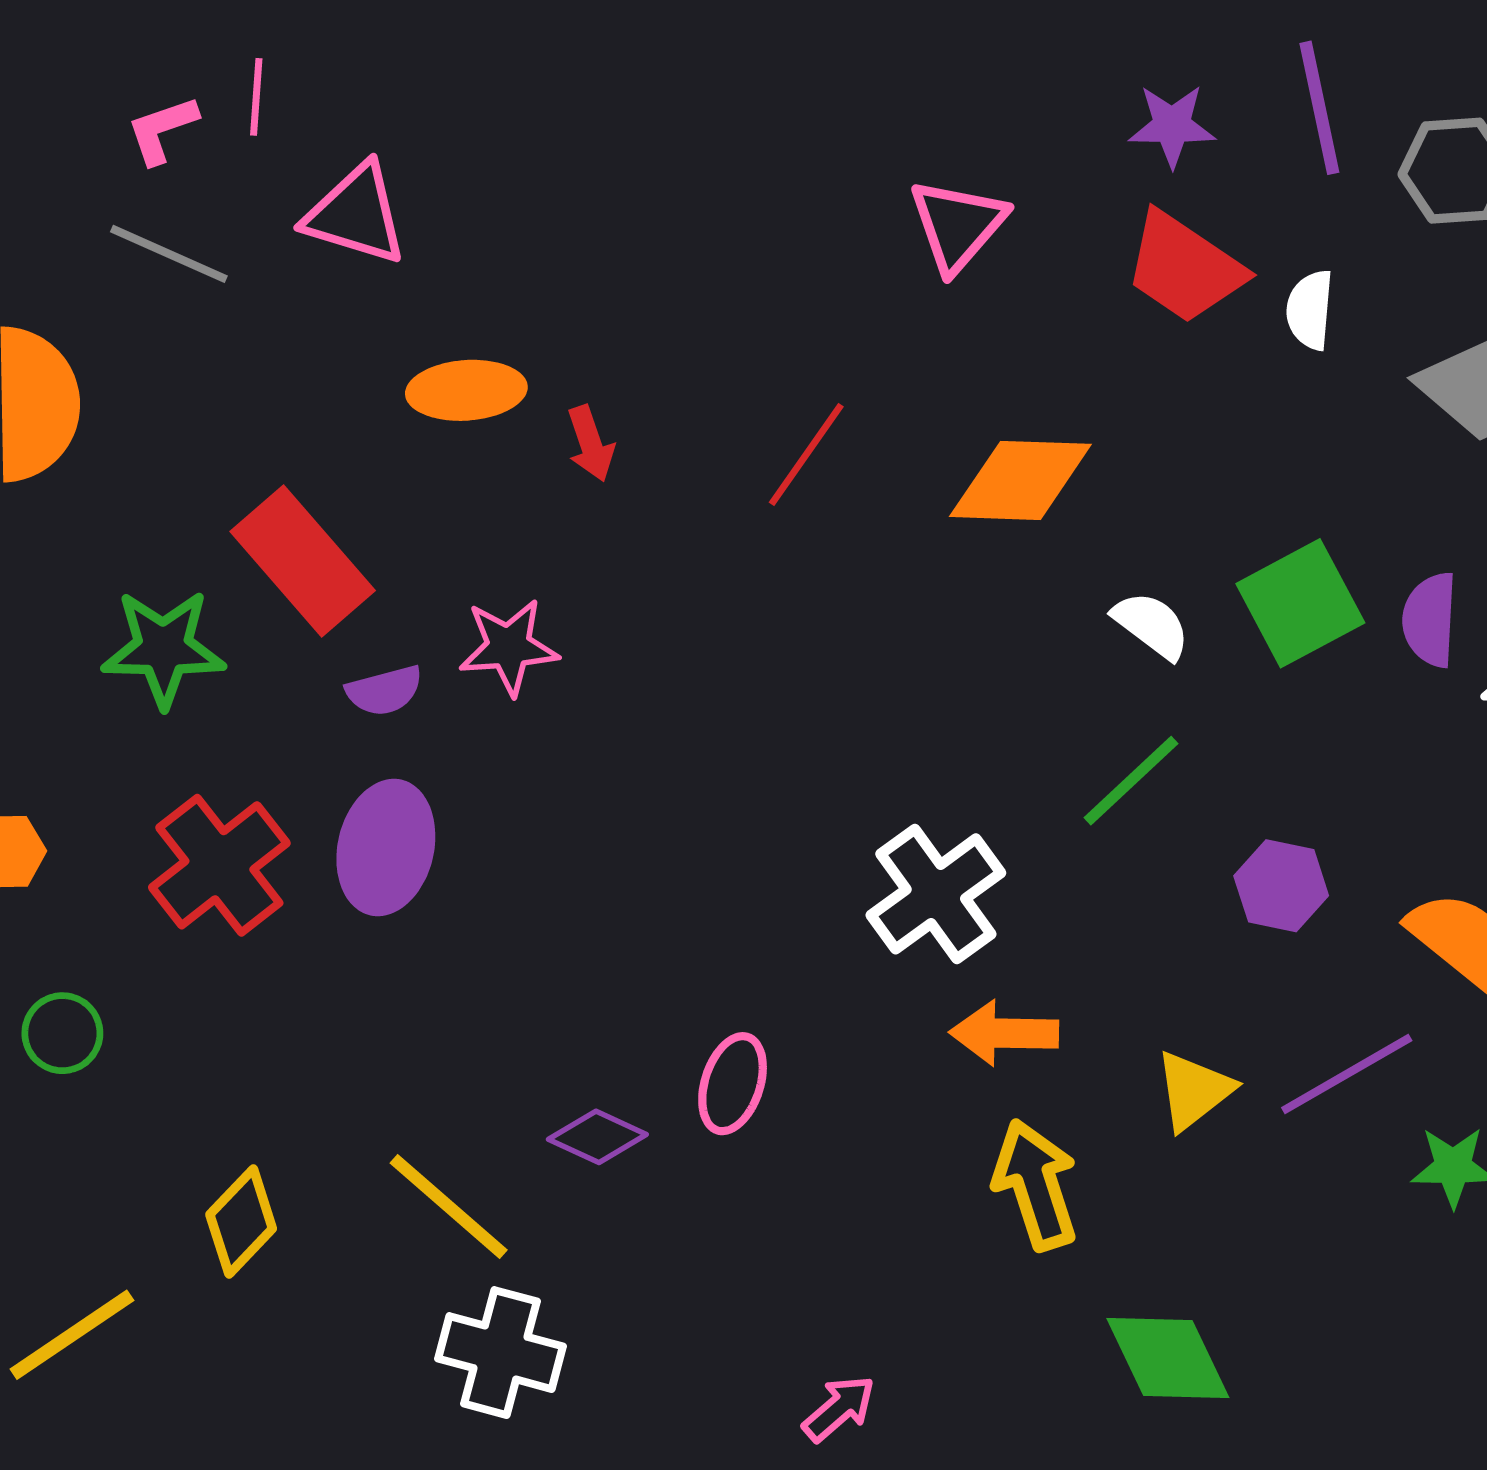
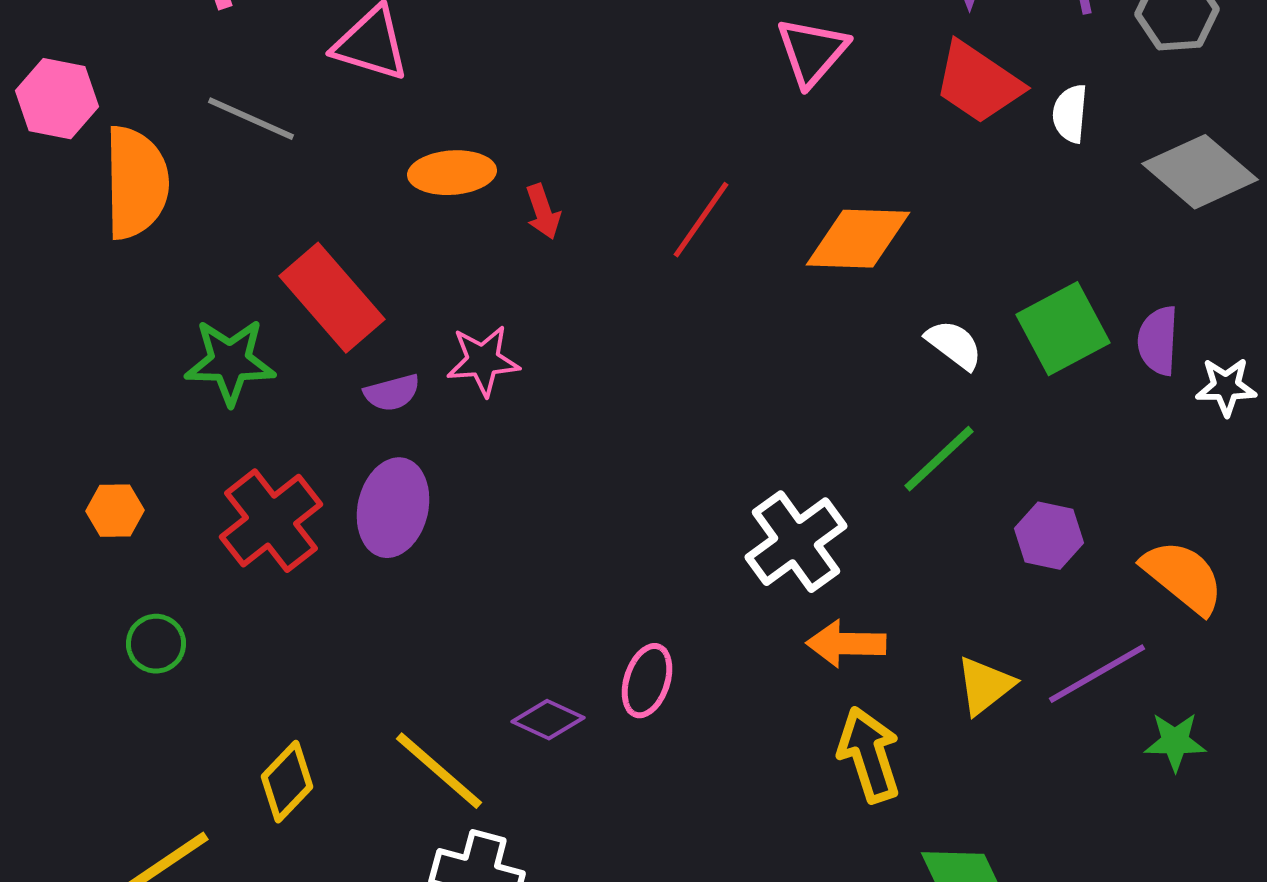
gray line: (169, 254) -> (251, 119), moved

